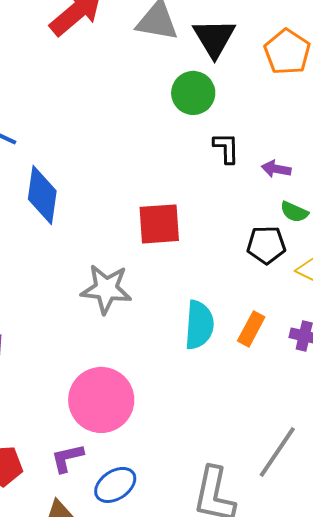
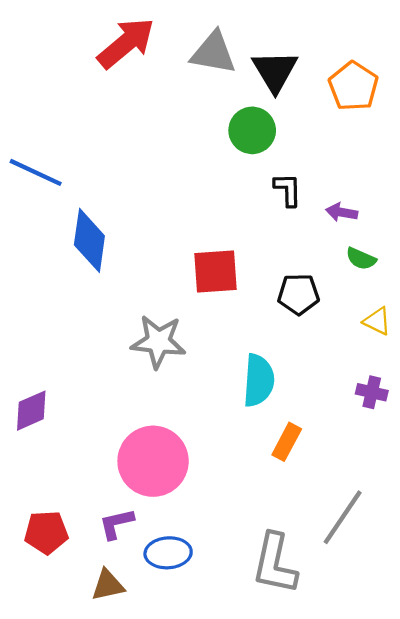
black pentagon: (266, 245) -> (298, 294), moved
orange rectangle: (251, 329) -> (287, 442), moved
blue ellipse: (115, 485) -> (168, 553), turned 30

